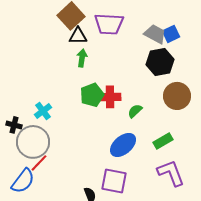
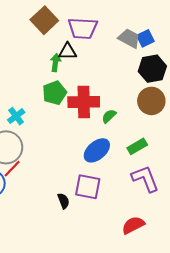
black triangle: (78, 36) -> (68, 51), moved
black hexagon: (160, 62) -> (152, 69), moved
green pentagon: (92, 95) -> (54, 93), moved
red cross: (110, 97) -> (84, 102), size x1.4

